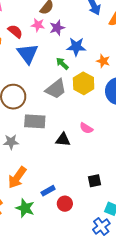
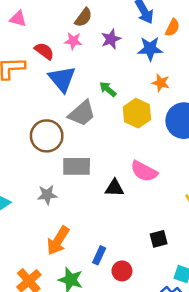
purple star: (57, 28) -> (111, 39), moved
blue star: (76, 47) -> (150, 49), moved
gray trapezoid: (56, 89) -> (82, 113), moved
pink semicircle: (86, 128) -> (144, 171), size x1.5
blue rectangle: (48, 191) -> (99, 255), turned -32

